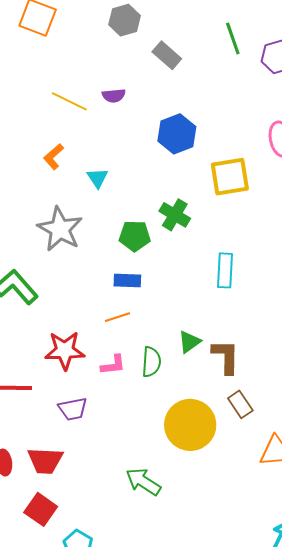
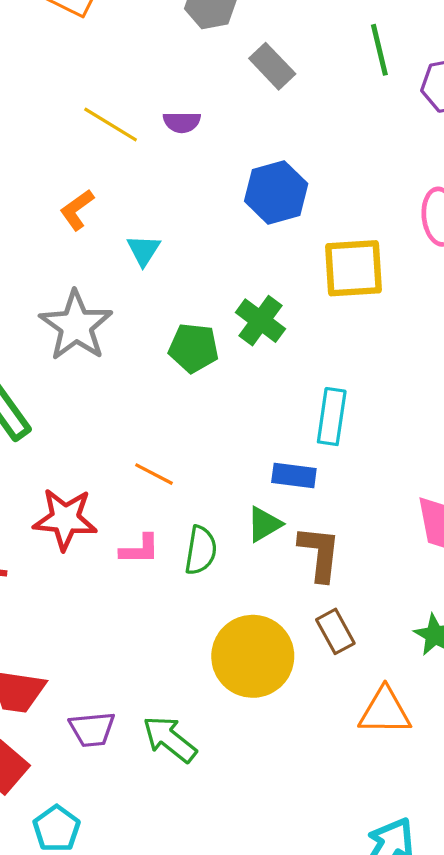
blue rectangle: (127, 281) -> (294, 475), moved
orange line: (118, 317) -> (154, 474), turned 40
purple trapezoid: (73, 409) -> (92, 729), moved

